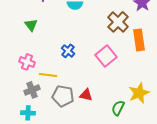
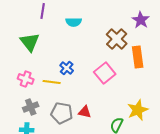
green triangle: (31, 25) -> (30, 42), size x1.5
yellow line: (48, 75) -> (52, 82), moved

